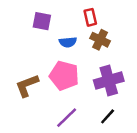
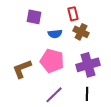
black line: (108, 116) -> (87, 94), turned -40

